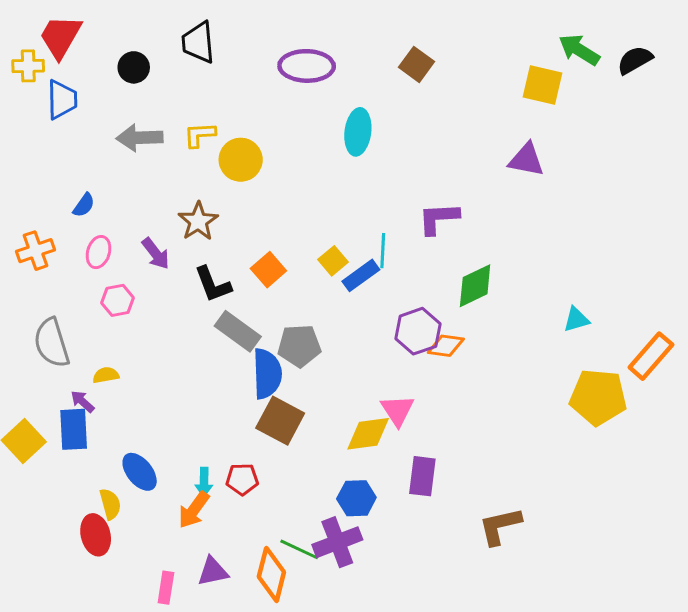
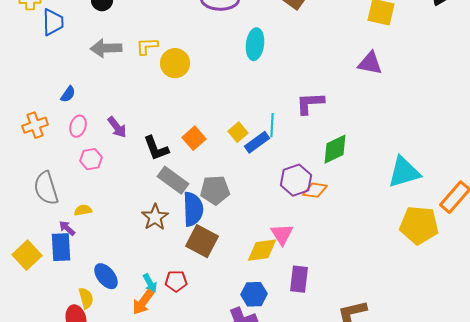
brown star: (198, 221) -> (155, 217), moved
cyan triangle: (576, 319) -> (404, 172), size x1.8
cyan arrow: (204, 482) -> (150, 283), turned -30

